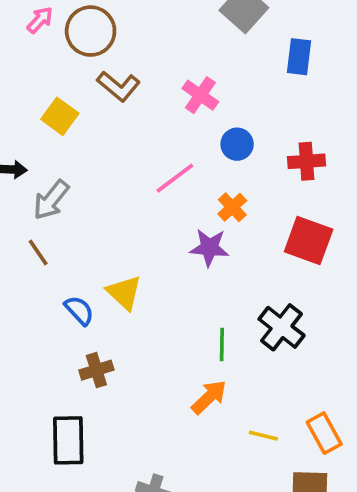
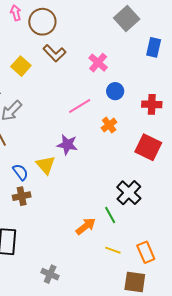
pink arrow: (40, 20) -> (16, 13), turned -63
purple star: (209, 248) -> (67, 145), moved
green line: (222, 344) -> (110, 215), moved, turned -36
brown cross: (96, 370) -> (22, 196), moved

